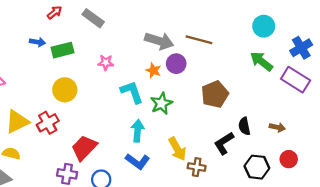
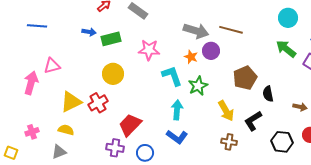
pink star: (106, 63) -> (149, 50), size x1.5
black semicircle: (244, 126) -> (268, 94), moved
yellow arrow: (177, 149) -> (226, 111), moved

